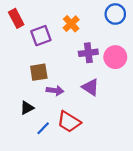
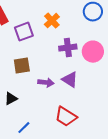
purple arrow: (55, 91) -> (46, 83), moved
red trapezoid: (69, 122) -> (66, 117), moved
blue line: (43, 128) -> (24, 128), moved

